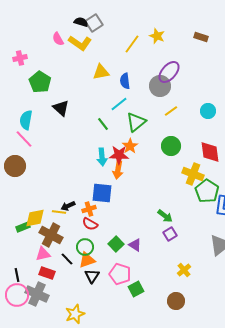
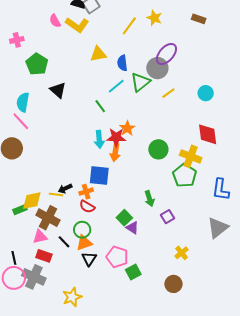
green triangle: (136, 122) -> (140, 82), moved
green circle: (171, 146) -> (158, 149), moved
green pentagon: (207, 191) -> (185, 176), moved
green arrow: (165, 216) -> (149, 199), moved, turned 35
green square: (116, 244) -> (124, 218), moved

